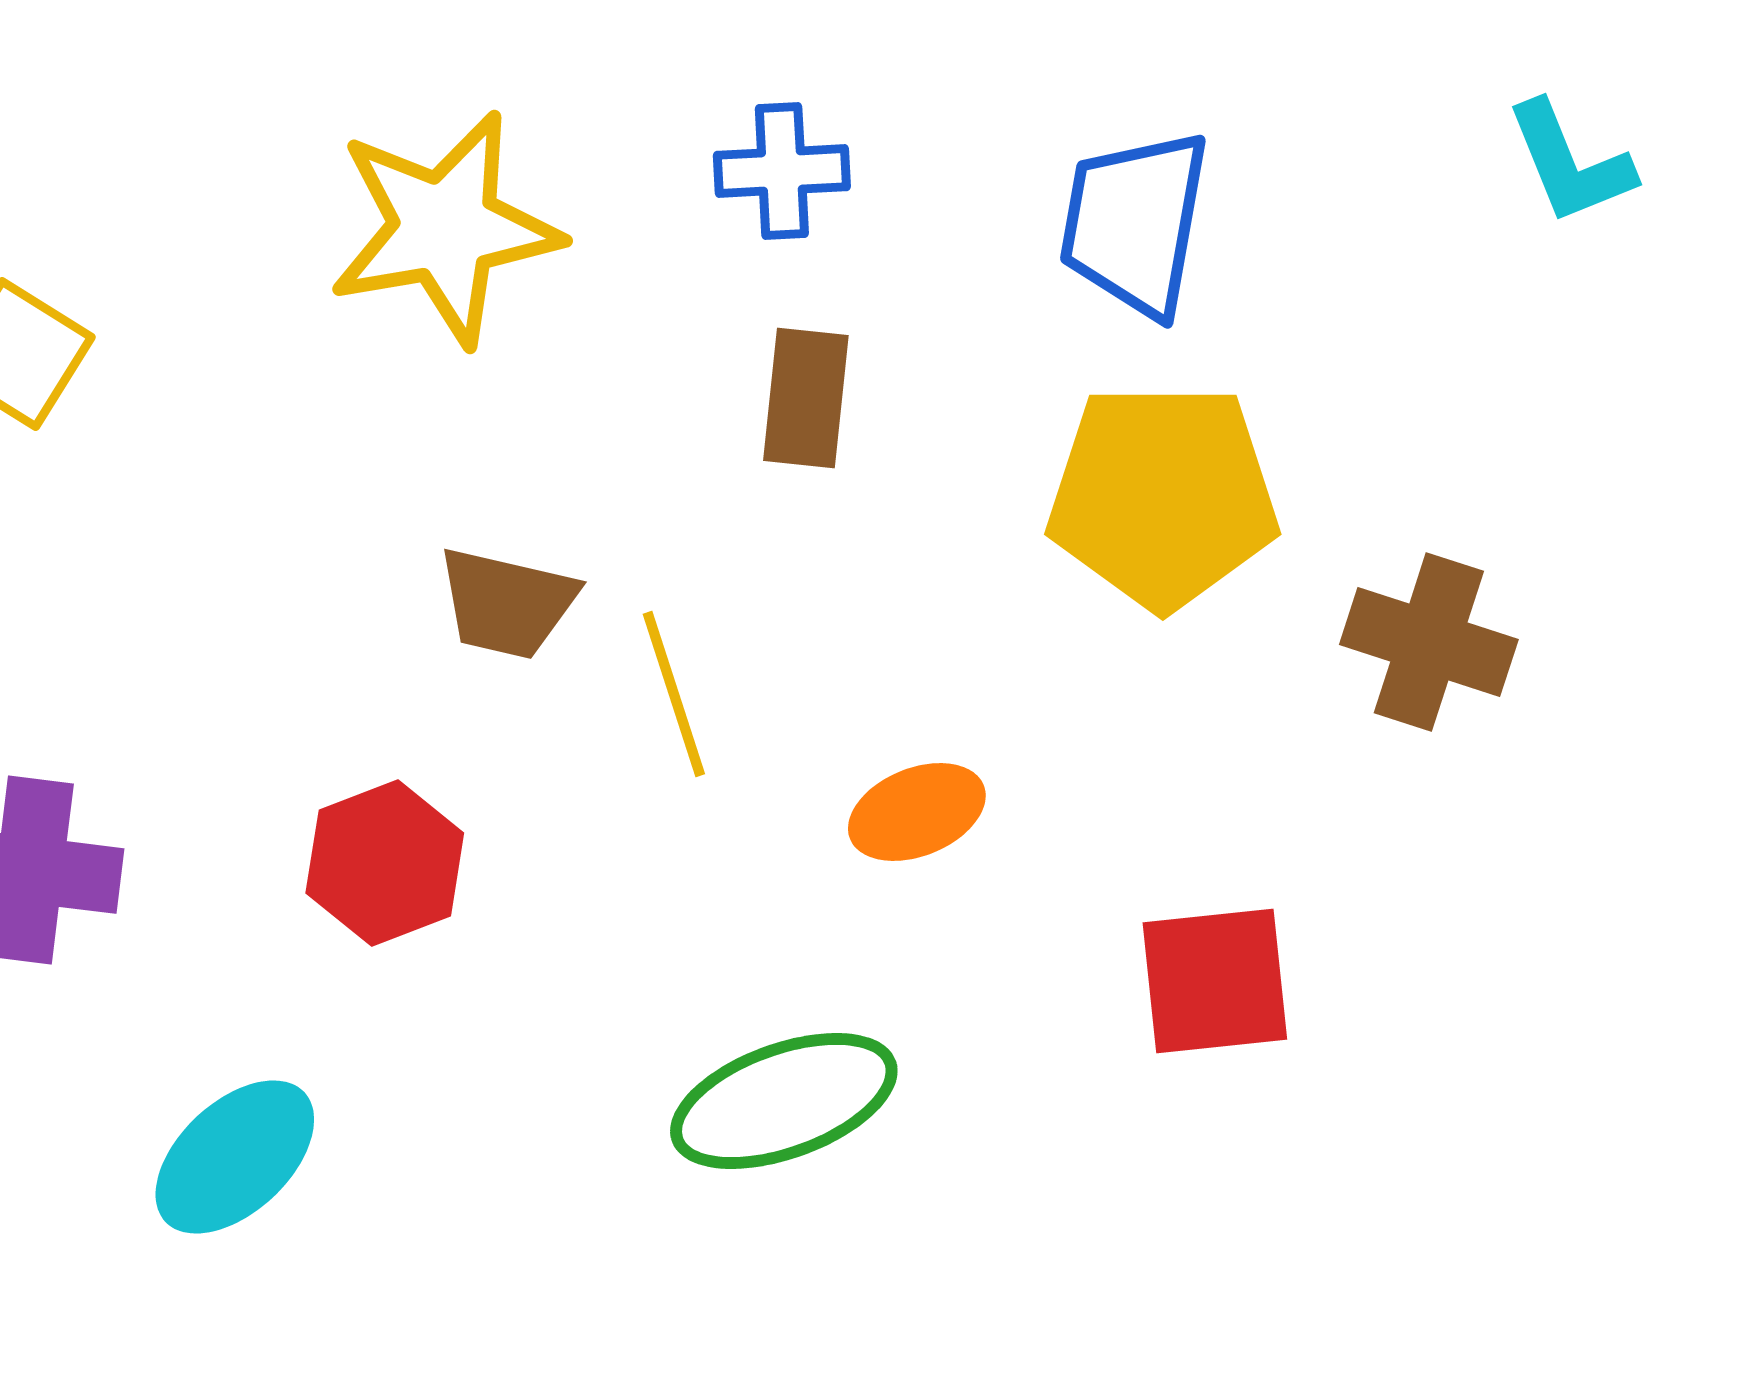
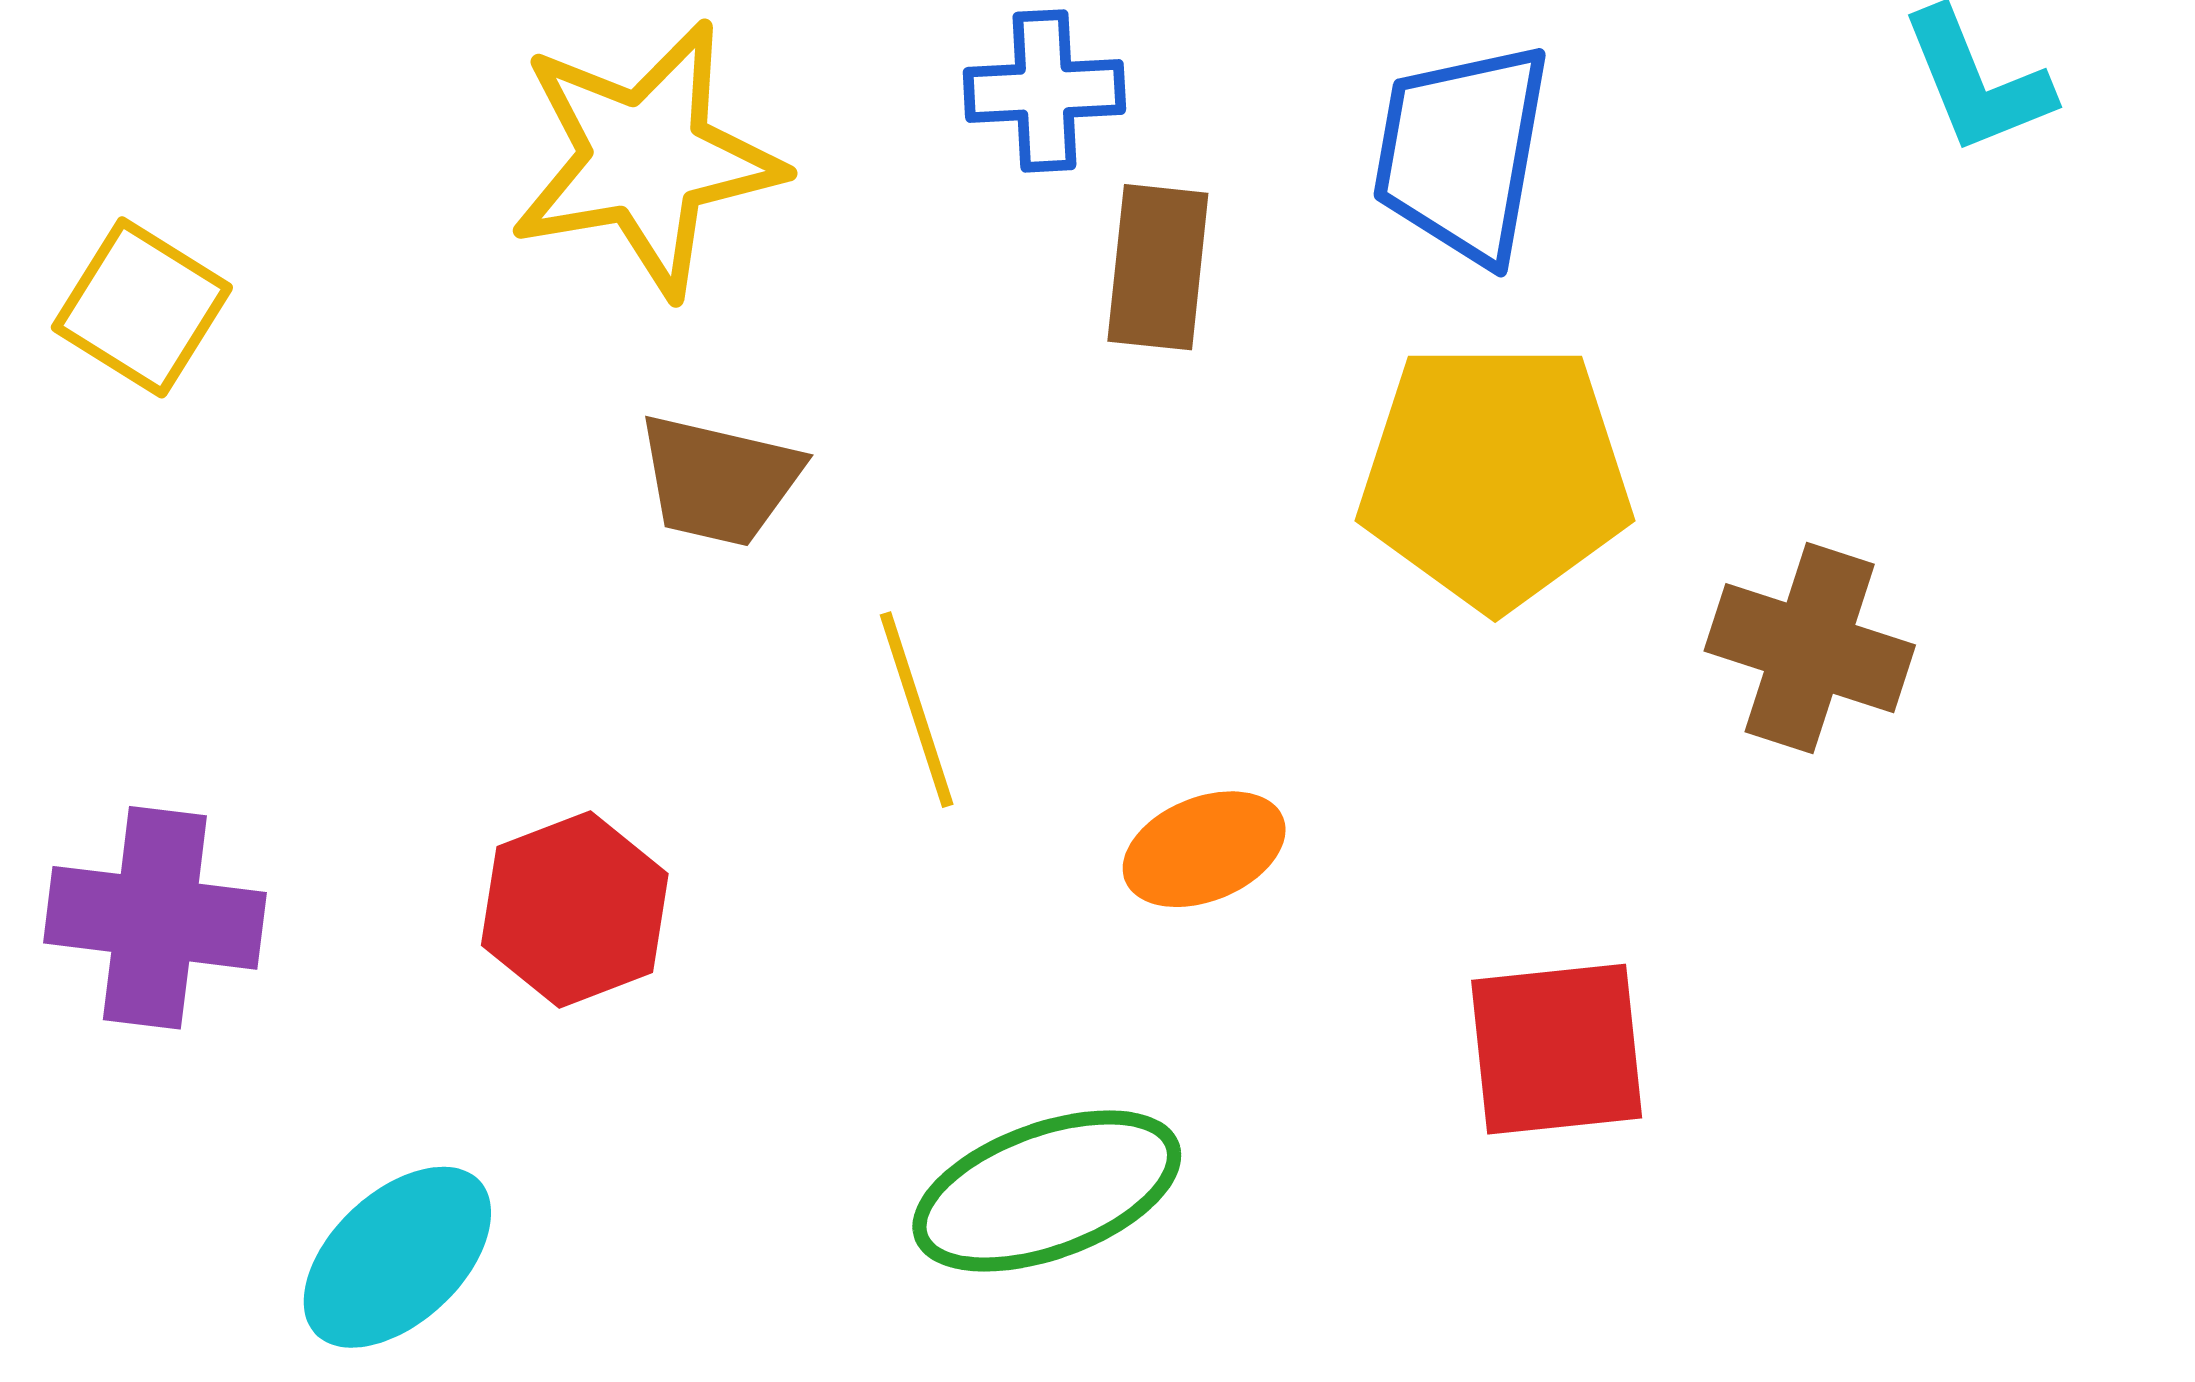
brown rectangle: (806, 398) -> (1158, 267), moved
brown trapezoid: (507, 603) -> (719, 480), moved

